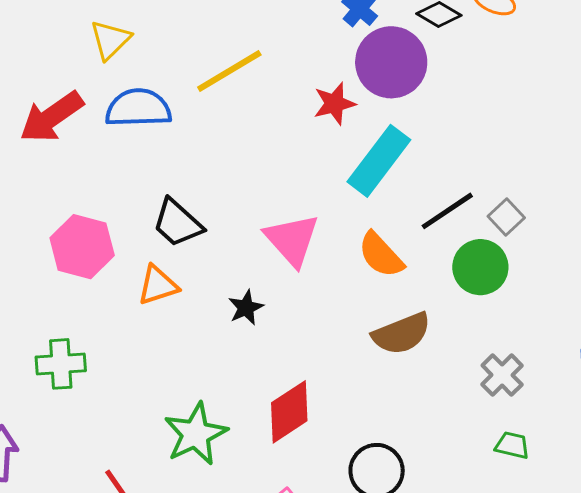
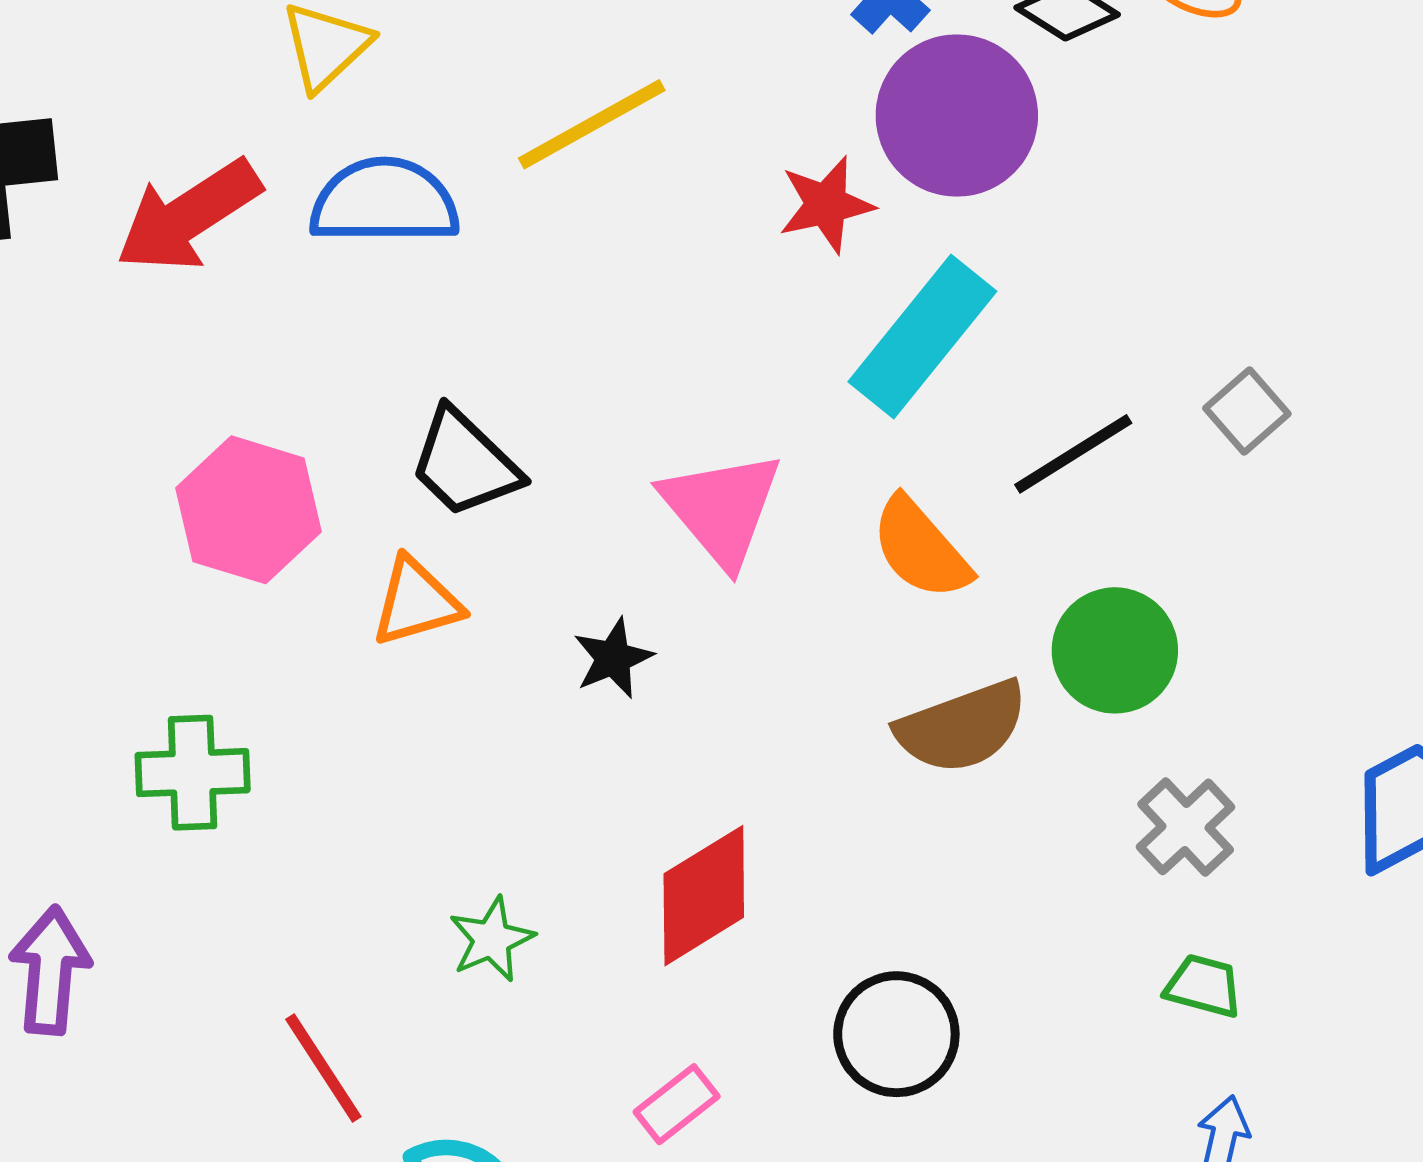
gray square: (506, 217) -> (1247, 411), moved
green circle: (480, 267) -> (1115, 650), moved
green star: (196, 434) -> (492, 939), size x0.6

